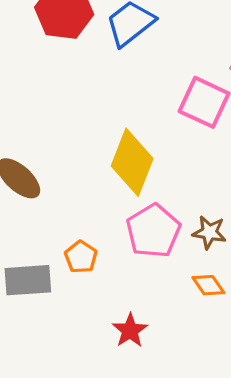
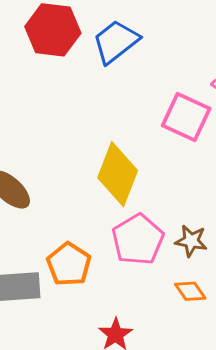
orange pentagon: (81, 257) -> (69, 264), size x1.4

